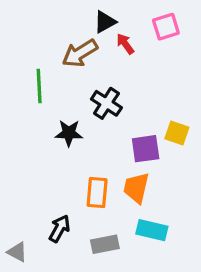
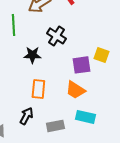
orange trapezoid: (136, 188) -> (75, 90), turned -70
orange rectangle: (97, 193) -> (38, 89), moved

